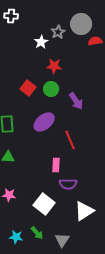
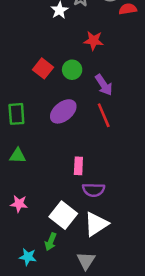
red star: (54, 66) -> (94, 41), moved
red line: (70, 140) -> (104, 115), moved
white triangle: (84, 211) -> (96, 224), moved
green arrow: (37, 233) -> (51, 242), moved, turned 64

